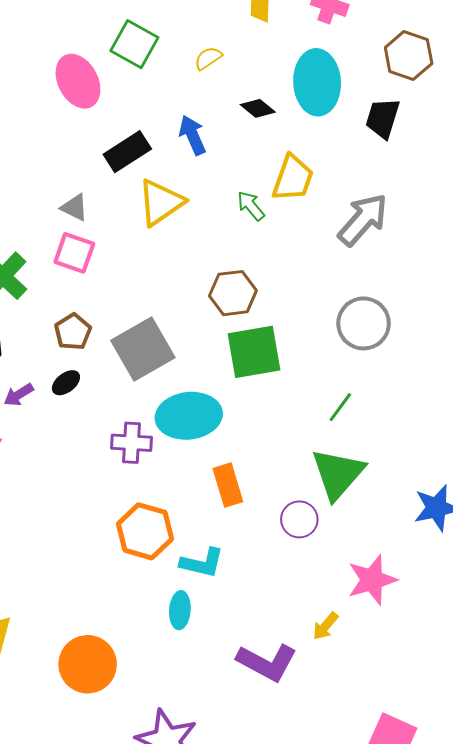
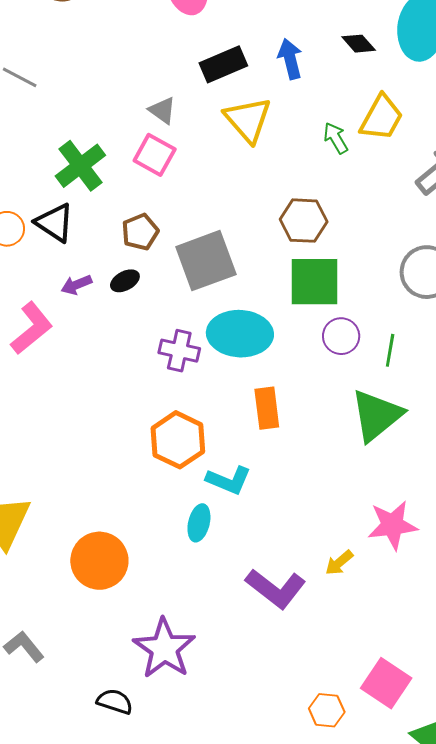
yellow triangle: (161, 202) -> (248, 120), turned -46
green line: (340, 407) -> (390, 350), turned -36
purple circle: (299, 519) -> (341, 336), moved

